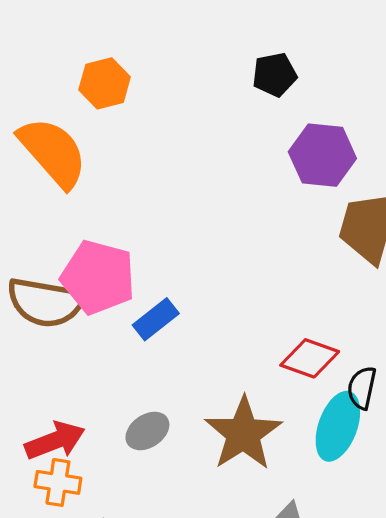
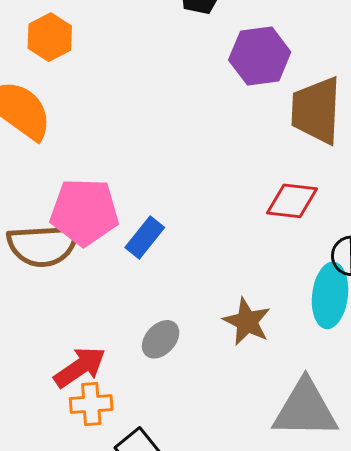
red diamond: (310, 358) -> (292, 201), moved
brown star: (243, 434) -> (247, 322), size x0.7

